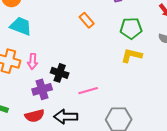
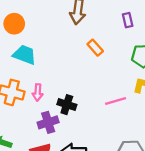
pink line: (88, 91) -> (116, 101), moved

